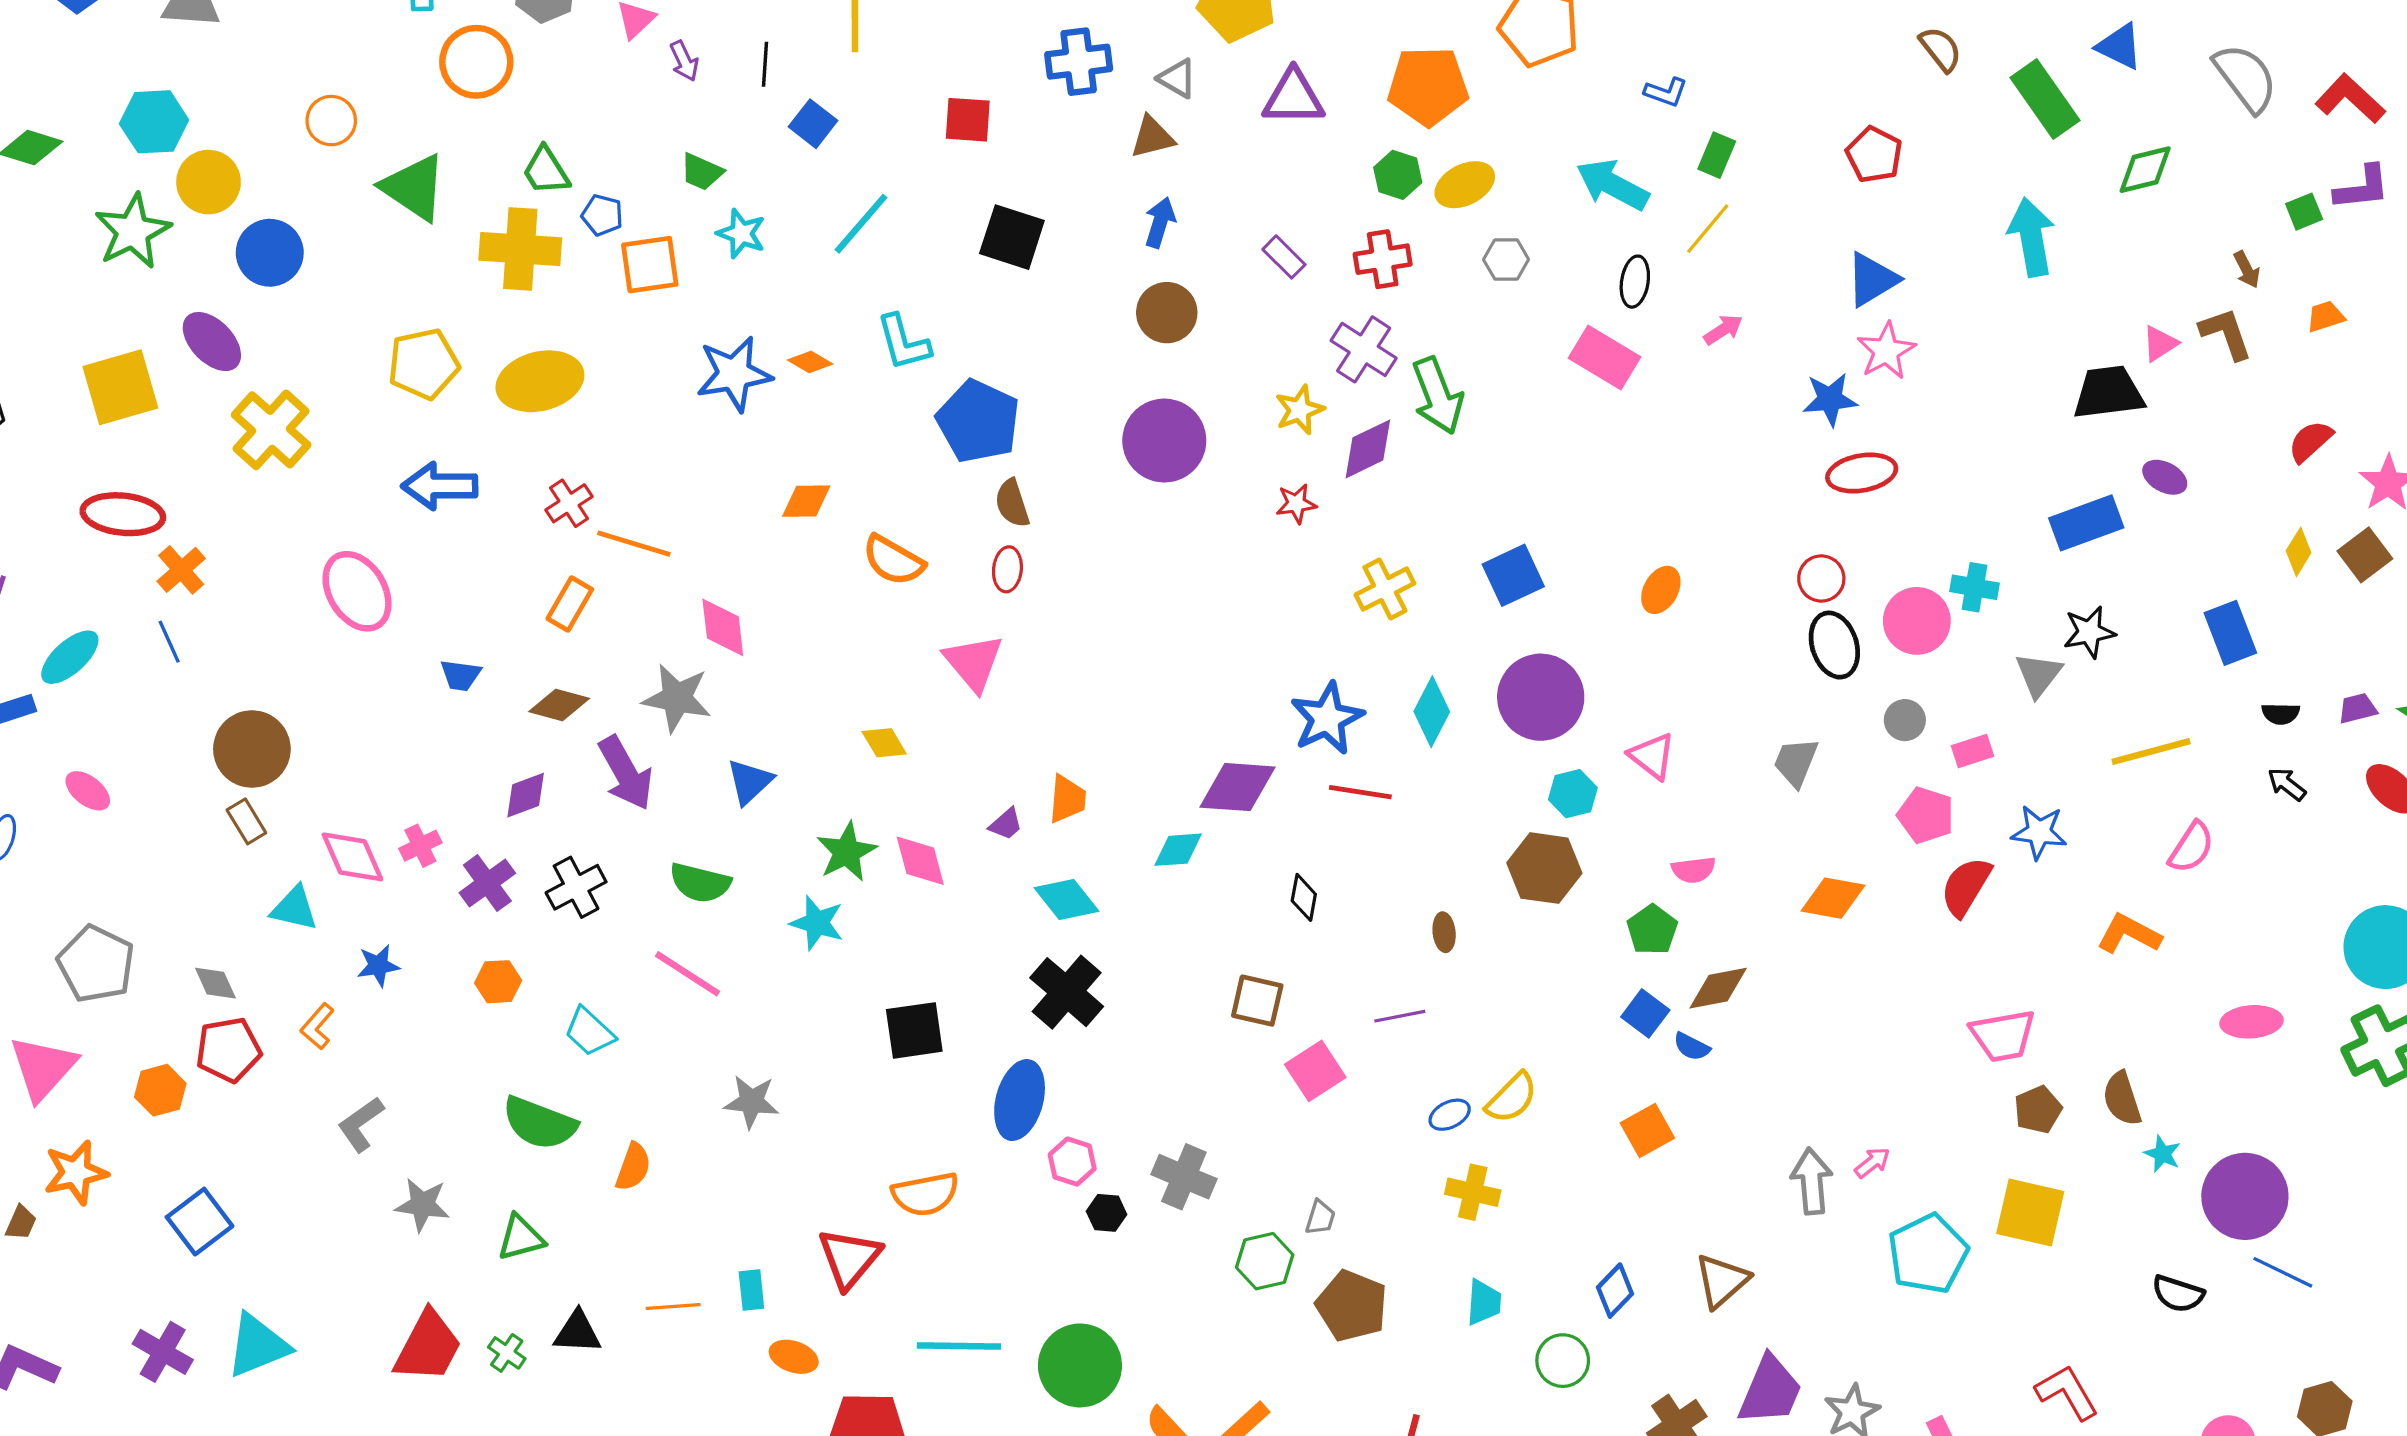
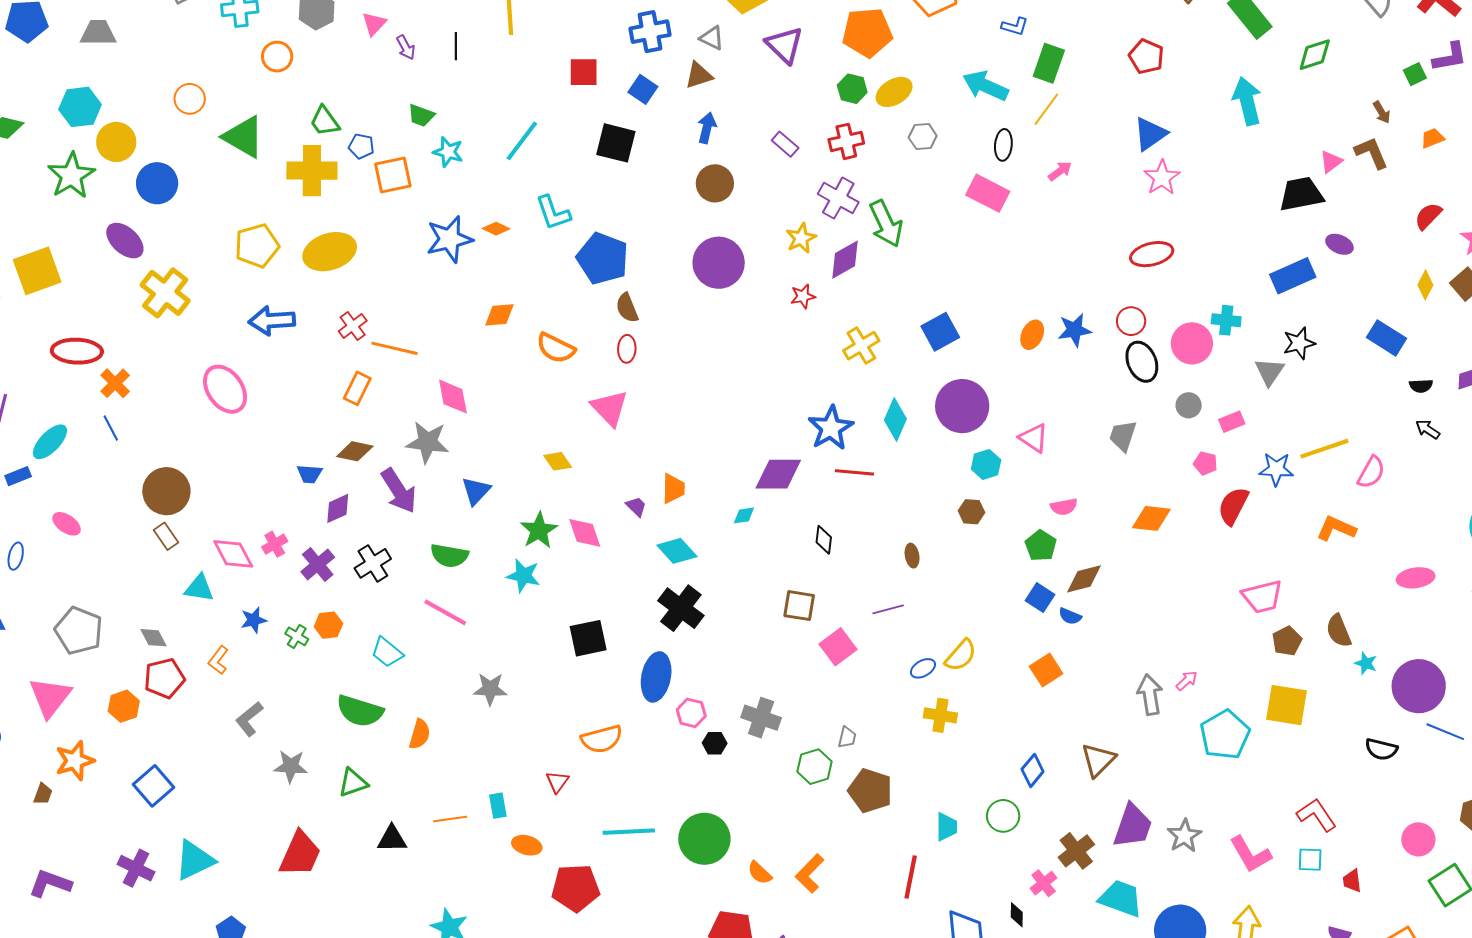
orange circle: (476, 62) -> (277, 57), size x0.7
purple triangle: (1293, 97) -> (784, 45), turned 48
blue square: (813, 124) -> (643, 89), moved
green rectangle: (1717, 155) -> (1049, 63), size x1.4
yellow square: (120, 387) -> (37, 271), moved
blue star: (1830, 399) -> (1074, 330), moved
blue rectangle: (2230, 633) -> (1387, 338), turned -33
blue trapezoid: (461, 675) -> (310, 474), moved
yellow line: (2151, 752) -> (1324, 449), moved
pink pentagon: (1926, 815) -> (1205, 463), size x0.7
purple trapezoid: (1006, 824) -> (636, 507), turned -90
cyan diamond: (1178, 850) -> (744, 515), size x0.7
brown hexagon: (1544, 868) -> (971, 512), size x0.6
red triangle: (849, 1258) -> (557, 782), size x0.6
cyan trapezoid: (1484, 1302) -> (946, 827), moved
green cross: (507, 1353) -> (297, 636), moved

